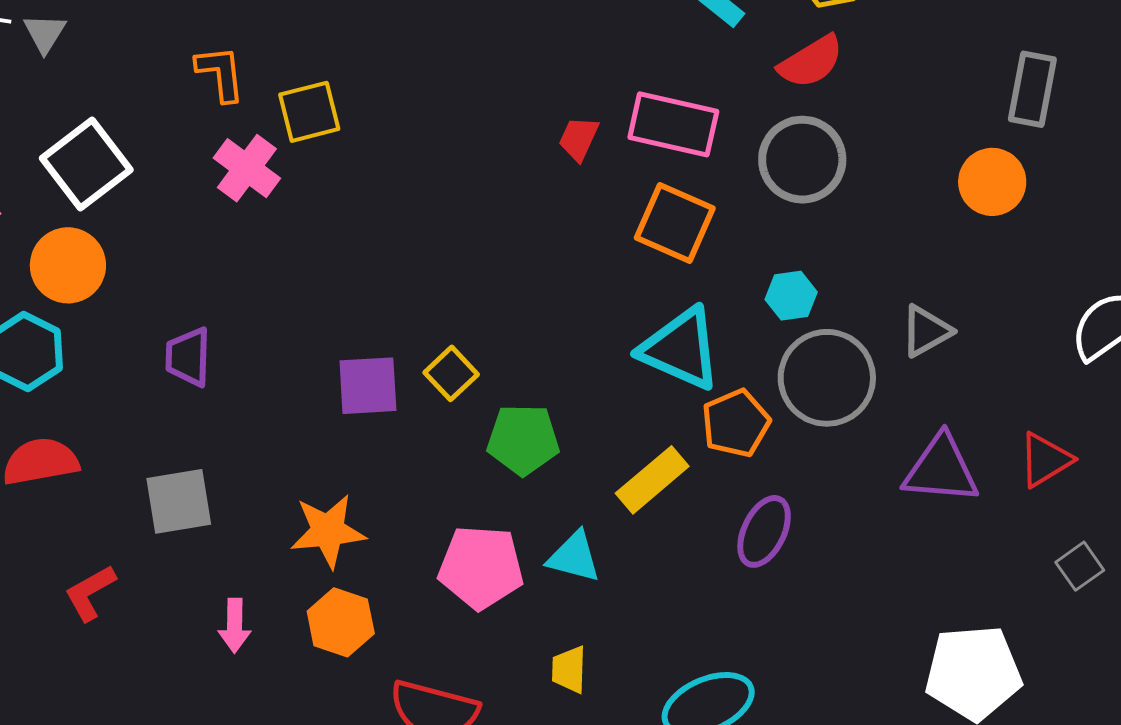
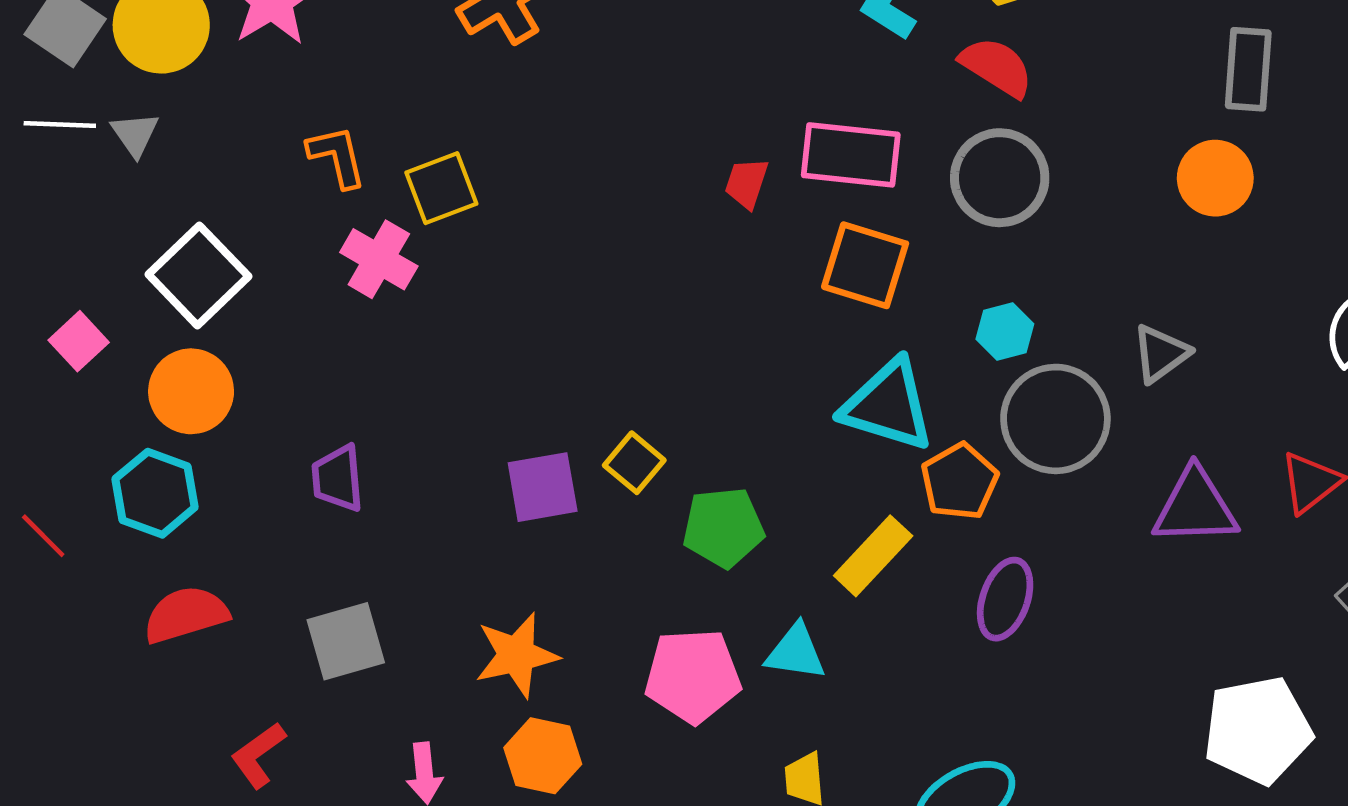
red semicircle: (811, 62) -> (997, 67), turned -110

